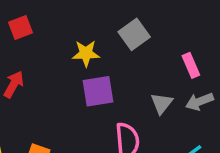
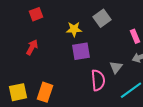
gray triangle: (162, 103) -> (116, 67), moved

